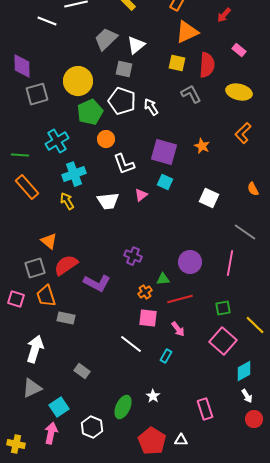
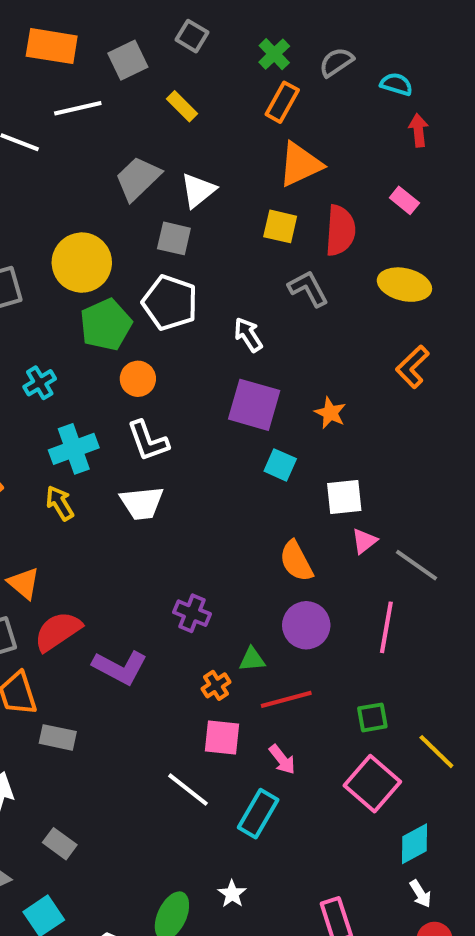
red arrow: (224, 15) -> (418, 130), moved, turned 133
white arrow: (151, 107) -> (248, 335), moved
cyan cross: (57, 141) -> (40, 383), size x0.7
orange star: (202, 146) -> (330, 413), moved
white L-shape: (124, 164) -> (148, 441), moved
cyan square: (165, 182) -> (280, 465), moved
orange semicircle: (253, 189) -> (296, 561), moved, size x1.5
pink triangle: (141, 195) -> (364, 541), moved
white square: (209, 198) -> (344, 497), turned -30
cyan rectangle: (166, 356) -> (258, 814), size x1.6
gray rectangle: (82, 371) -> (60, 844), moved

